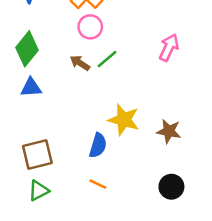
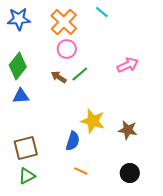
pink arrow: (169, 48) -> (128, 65), turned 40
orange line: (98, 184) -> (81, 171), moved

